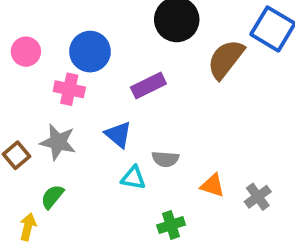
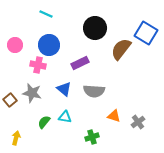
gray semicircle: (165, 159) -> (94, 91), moved, size x1.5
cyan triangle: (133, 178) -> (65, 117), moved
green semicircle: (52, 197) -> (44, 122), moved

